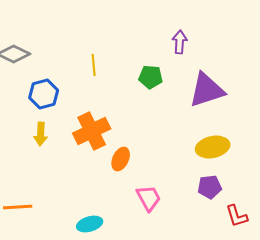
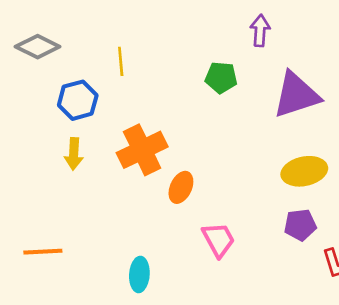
yellow line: (94, 65) -> (121, 61), moved
cyan ellipse: (90, 224) -> (139, 274), turned -70

